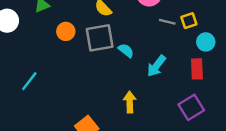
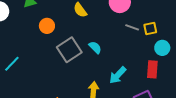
gray square: (100, 38) -> (69, 50), moved, turned -30
cyan arrow: (156, 66) -> (118, 75), moved

